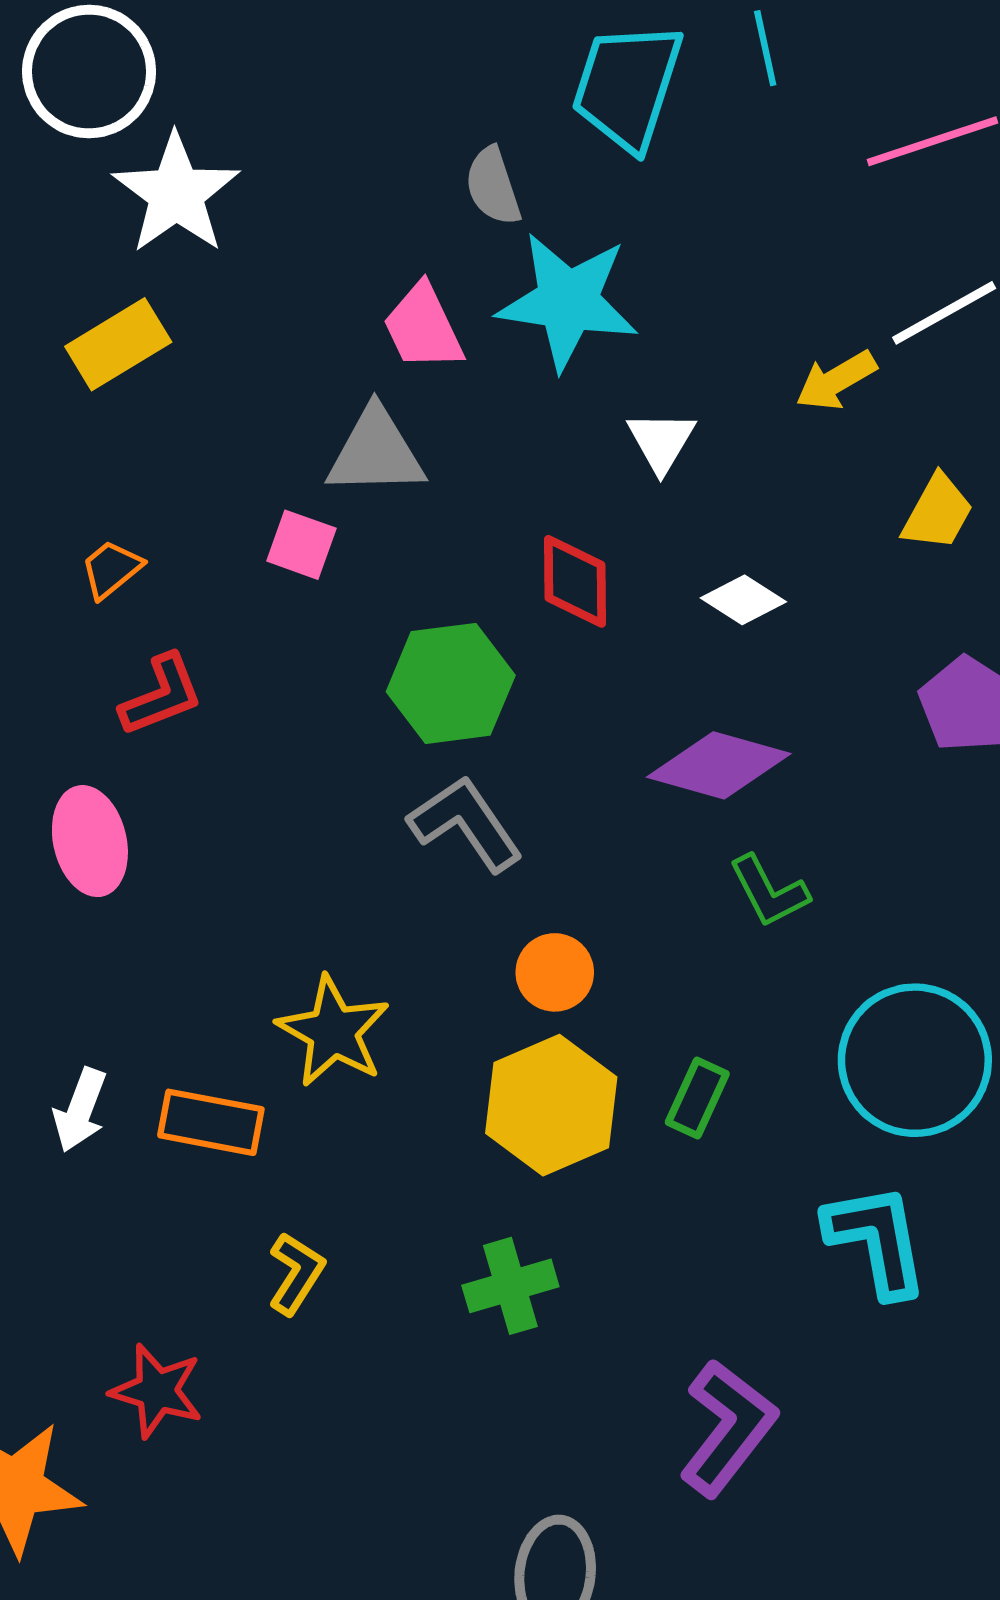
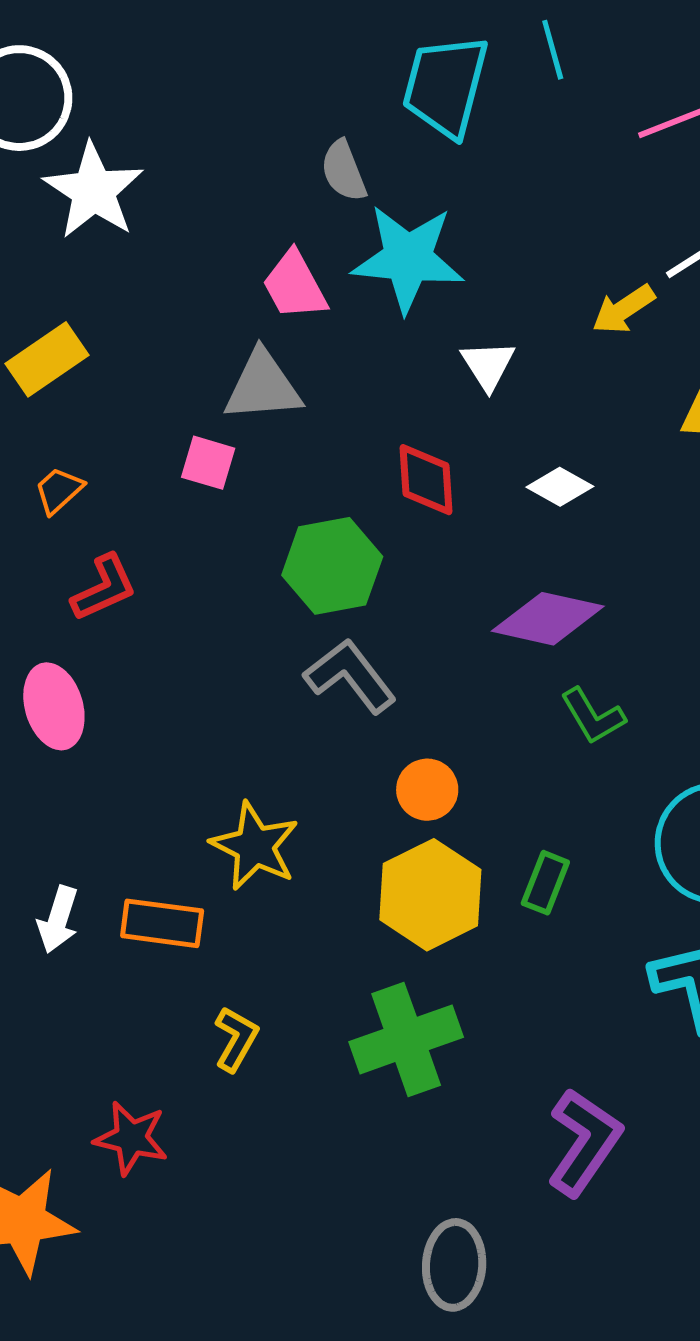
yellow rectangle: (118, 344) -> (47, 359), moved
green cross: (510, 1286) -> (406, 1039), size x1.5

